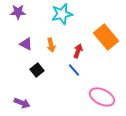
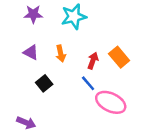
purple star: (18, 12) -> (33, 14), moved
orange rectangle: (106, 37) -> (119, 57), moved, size x0.7
pink ellipse: (102, 97) -> (111, 102), moved

